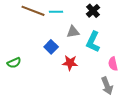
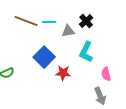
gray triangle: (73, 32) -> (68, 31), moved
blue square: (51, 47) -> (44, 57), size x1.5

